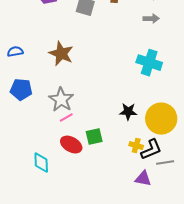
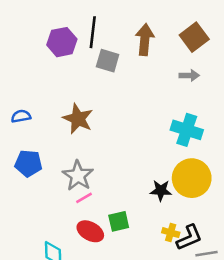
yellow circle: (161, 119) -> (192, 178), moved

